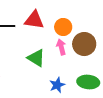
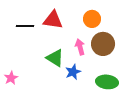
orange circle: (63, 27) -> (92, 19), moved
blue star: (57, 85) -> (73, 72), moved

